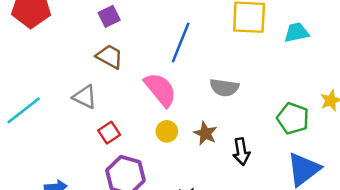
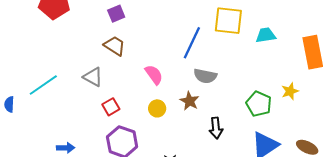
blue line: (181, 43) -> (192, 43), moved
pink semicircle: (160, 90) -> (154, 75), size x0.7
brown star: (205, 133) -> (190, 101), moved

